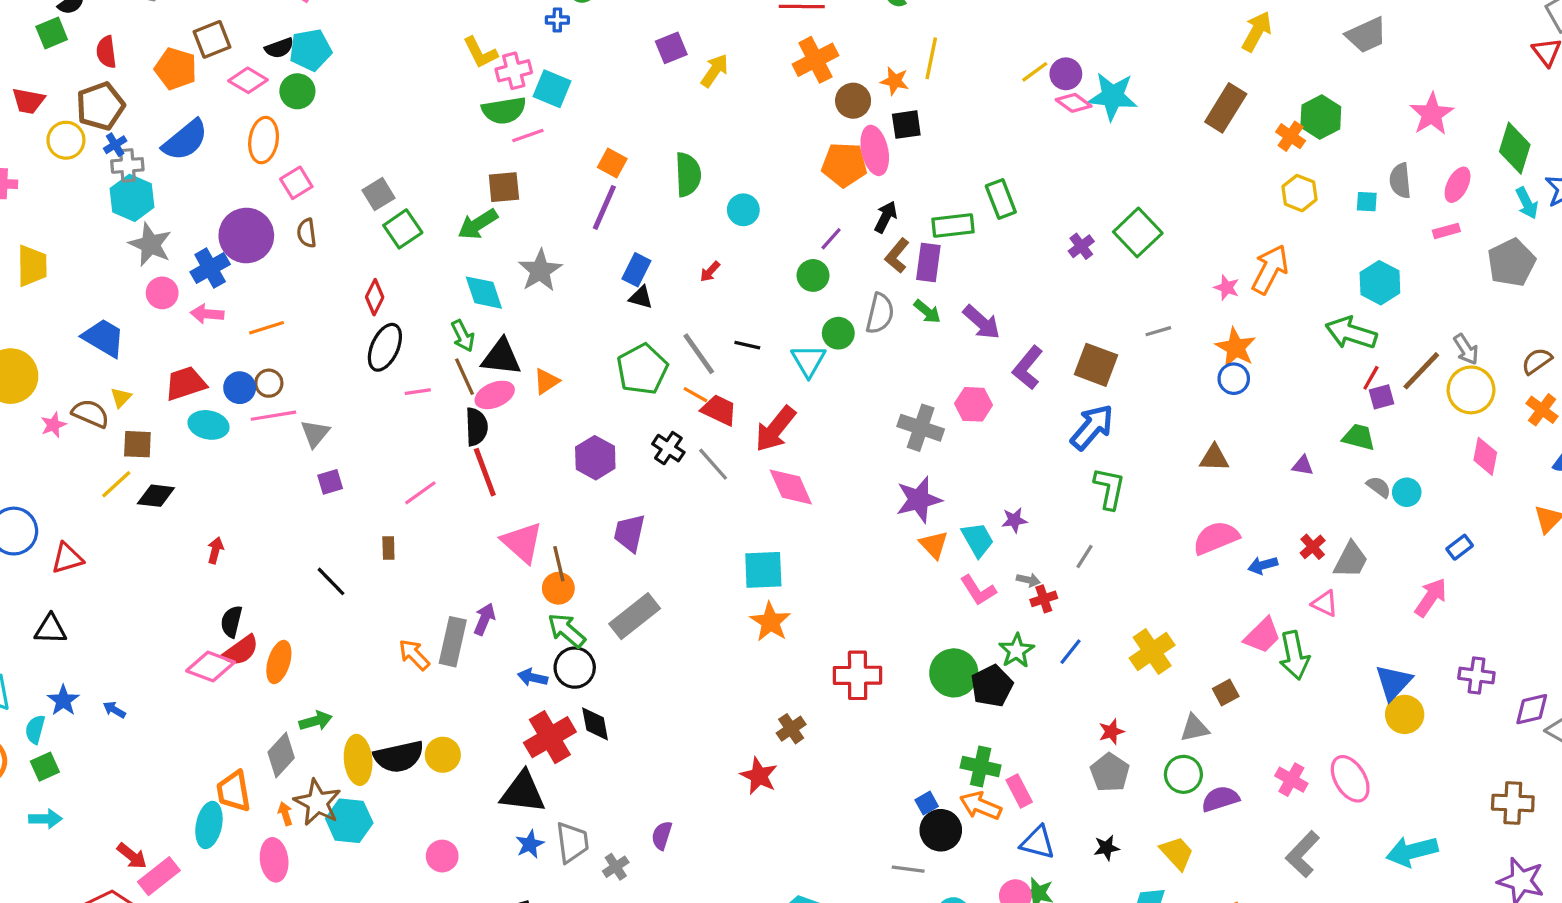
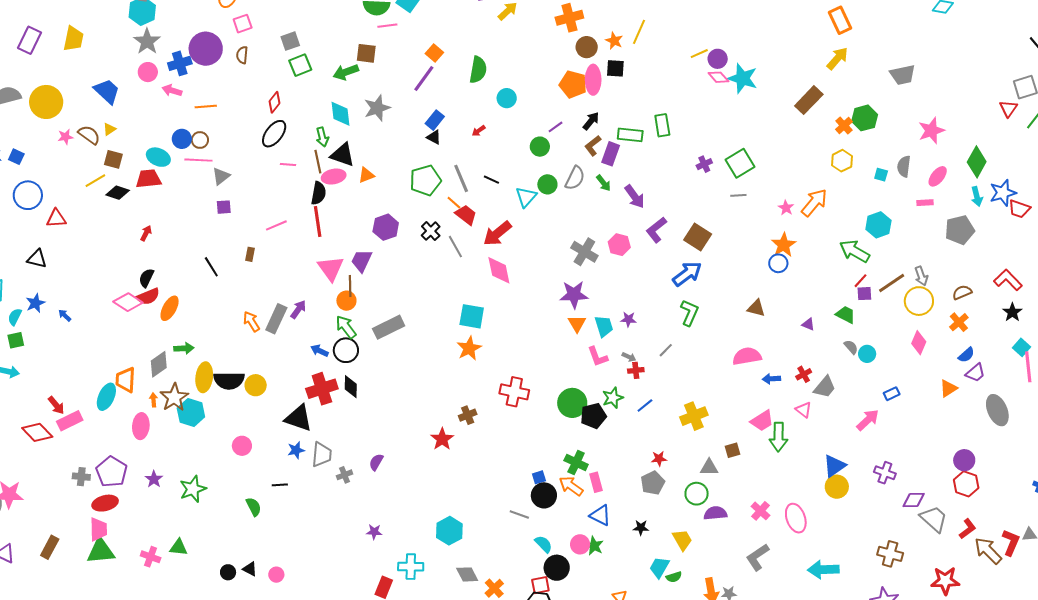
gray line: (1158, 331) -> (738, 195), moved
red trapezoid: (186, 383) -> (148, 179), moved
purple trapezoid: (629, 533) -> (362, 261), moved

